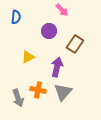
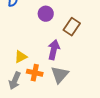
yellow triangle: (28, 57) -> (21, 57), moved
gray arrow: (18, 98) -> (15, 81), turned 42

